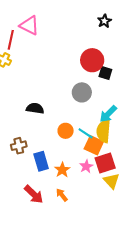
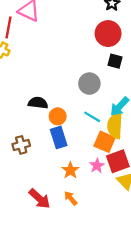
red circle: (92, 60) -> (108, 34), moved
orange circle: (66, 131) -> (58, 116), moved
cyan line: (86, 133) -> (92, 117), moved
blue rectangle: (41, 161) -> (59, 137), moved

